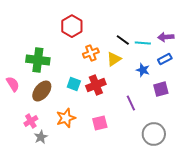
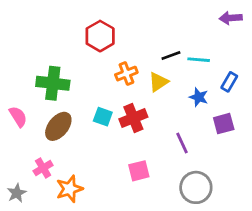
purple arrow: (166, 37) -> (231, 18), moved
black line: (123, 40) -> (171, 55), turned -56
blue rectangle: (165, 59) -> (229, 82), turned -32
orange star: (66, 118) -> (69, 189), moved
gray circle: (154, 134) -> (196, 187), moved
gray star: (41, 137) -> (17, 193), moved

